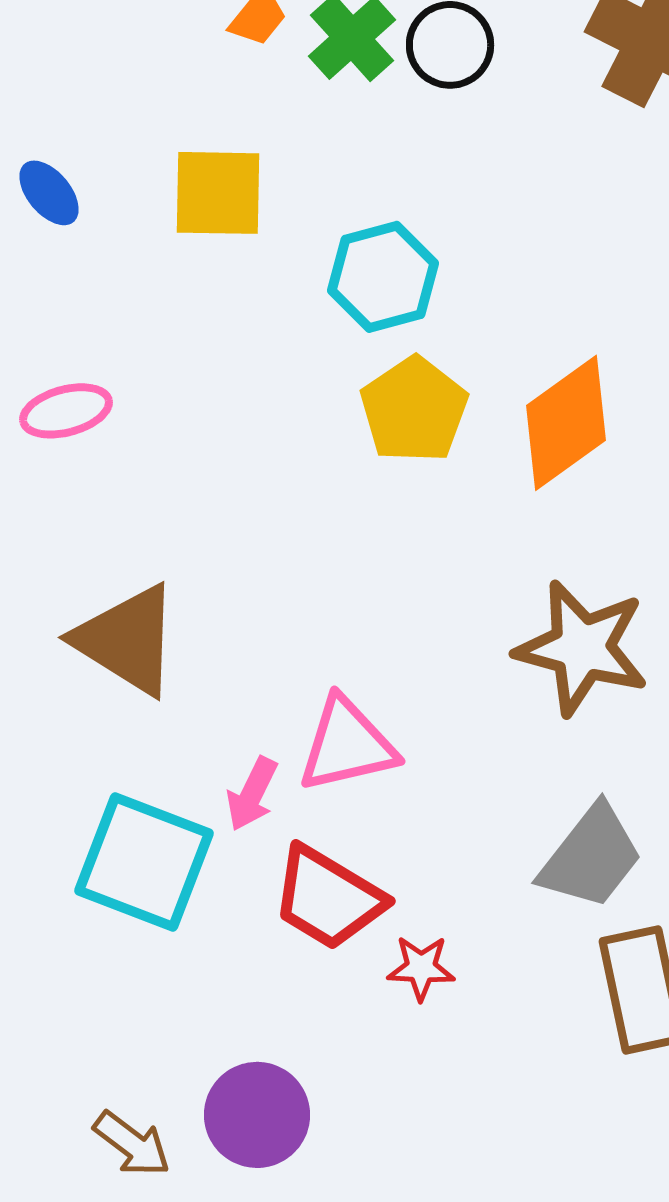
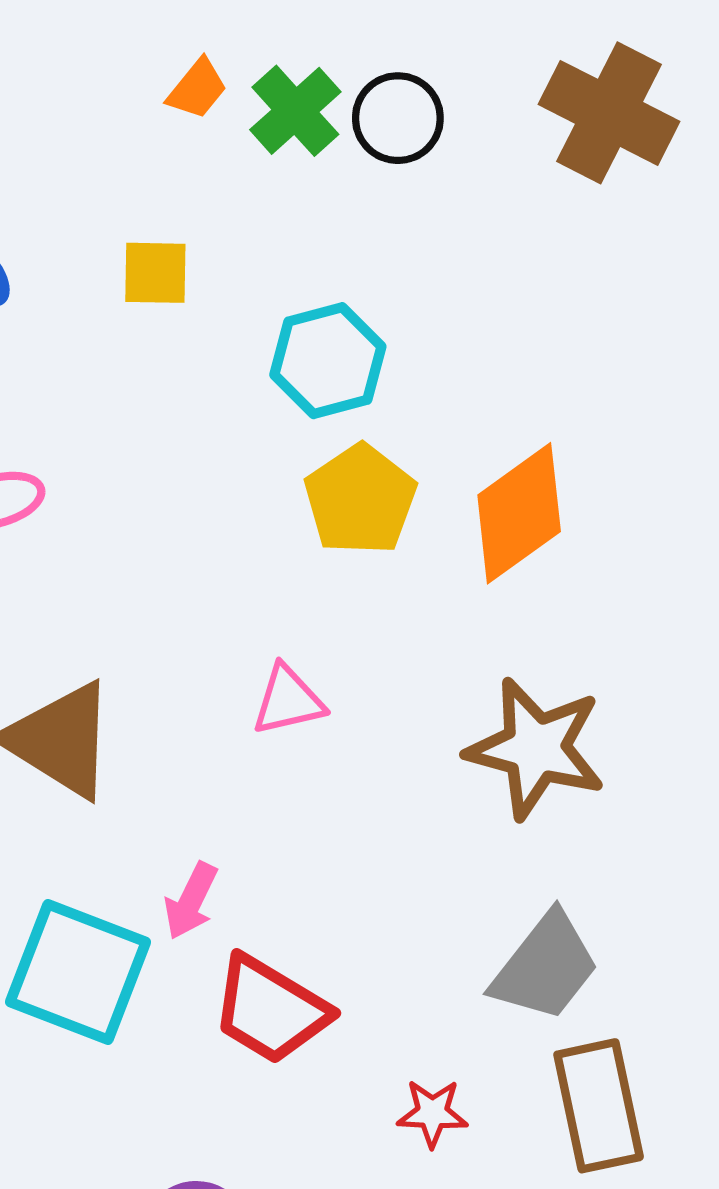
yellow square: (218, 193) -> (155, 273), size x0.7
pink triangle: (347, 745) -> (288, 700), moved, size x0.7
red star: (421, 968) -> (432, 1113), moved

